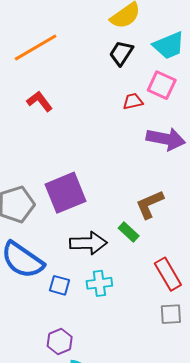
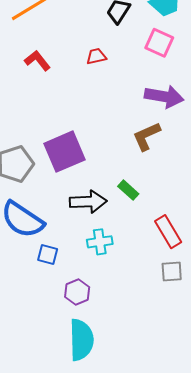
red trapezoid: (133, 101) -> (96, 56), moved
brown L-shape: (150, 204) -> (147, 136), moved
blue square: (59, 285) -> (48, 254), moved
purple hexagon: (60, 341) -> (77, 292), moved

